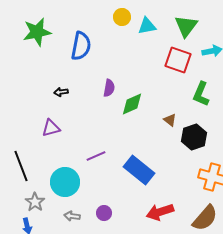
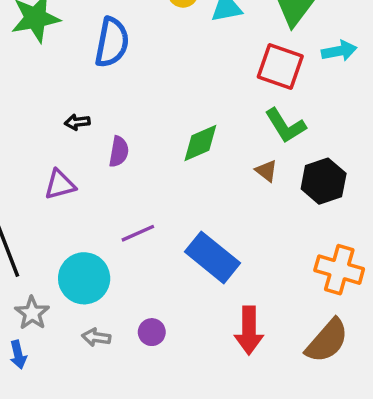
purple semicircle: (109, 88) -> (119, 152), moved
green L-shape: (201, 94) -> (285, 126), moved, turned -55
black hexagon: (194, 137) -> (324, 181), moved
red arrow: (160, 212) -> (249, 330), turned -72

